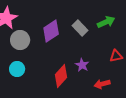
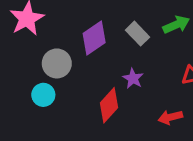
gray circle: (20, 40) -> (57, 63), moved
purple star: (82, 65) -> (133, 78), moved

